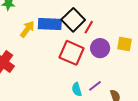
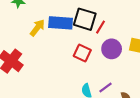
black square: (73, 20) -> (85, 19), turned -30
red square: (72, 53) -> (82, 53), size x0.7

